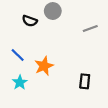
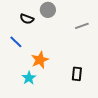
blue line: (18, 55) -> (16, 42), moved
cyan star: (20, 82) -> (29, 78), moved

